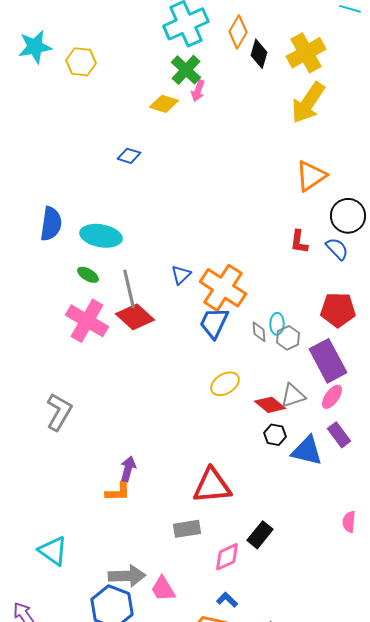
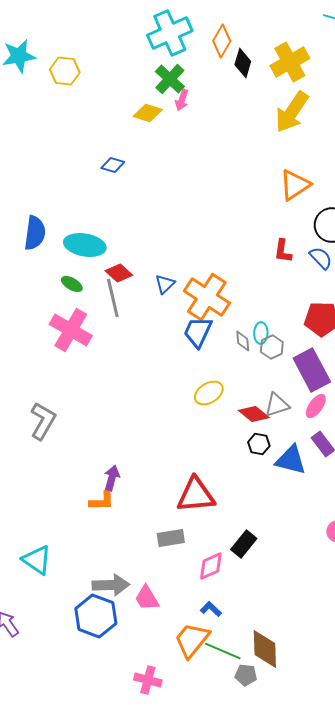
red diamond: (135, 317) -> (119, 273), moved, size x0.7

